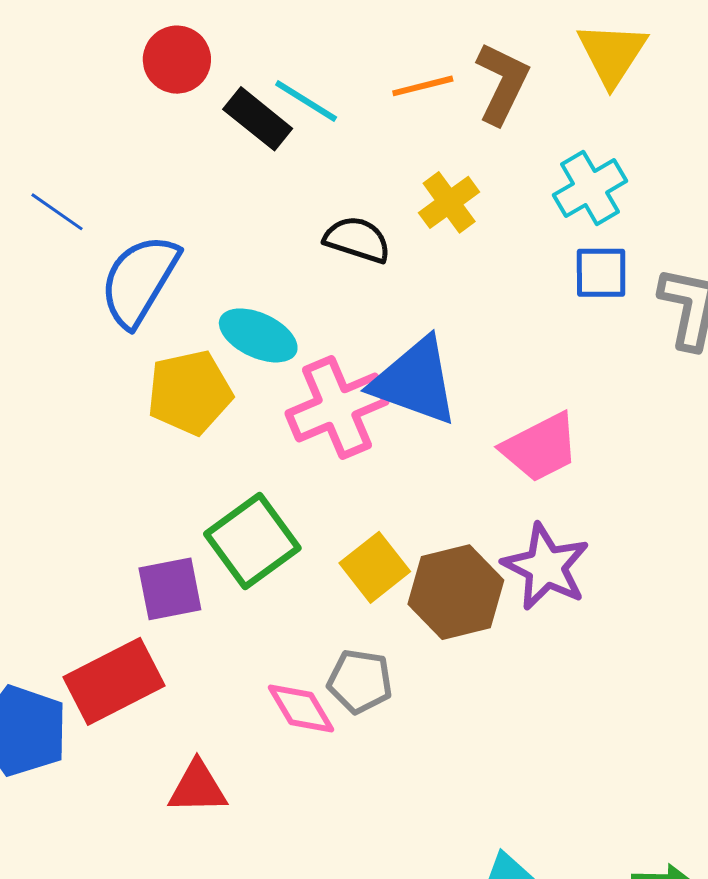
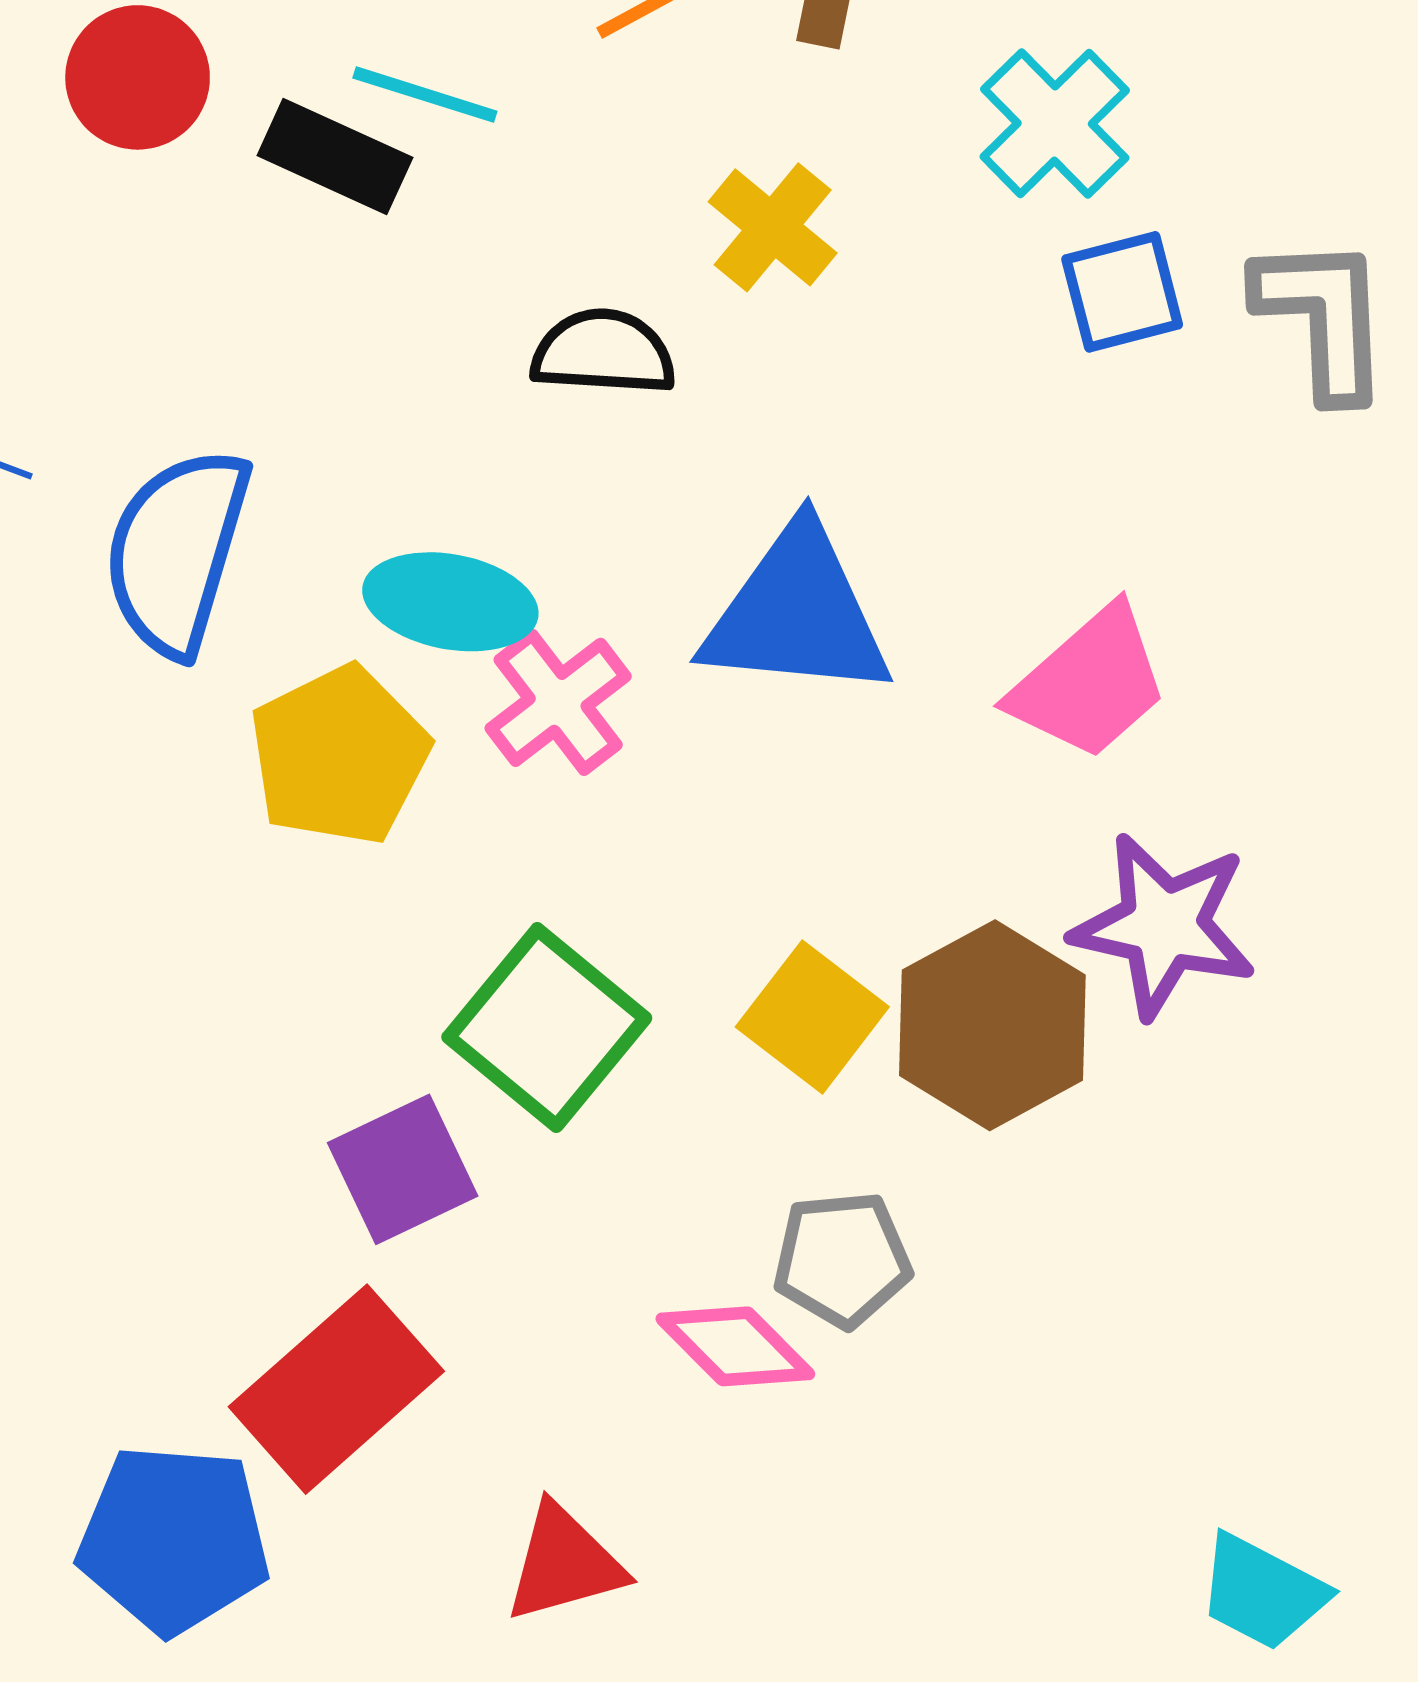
pink cross: (337, 408) -> (558, 702), moved, size x0.7

